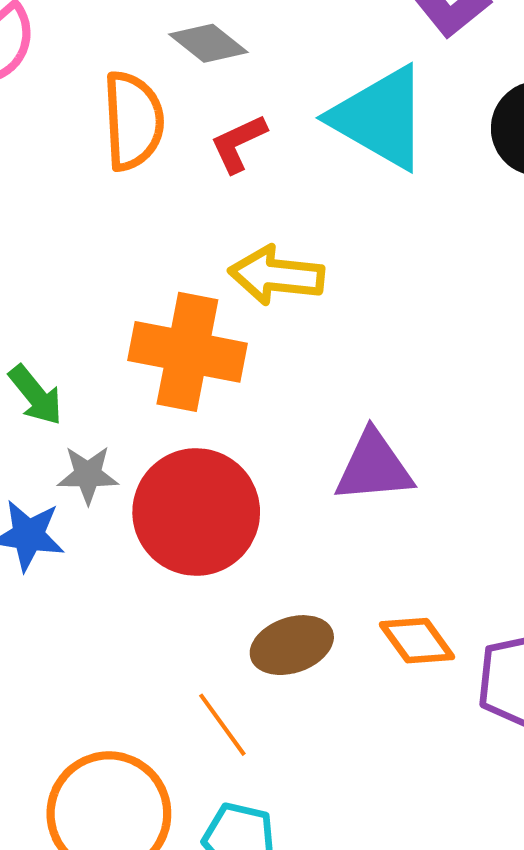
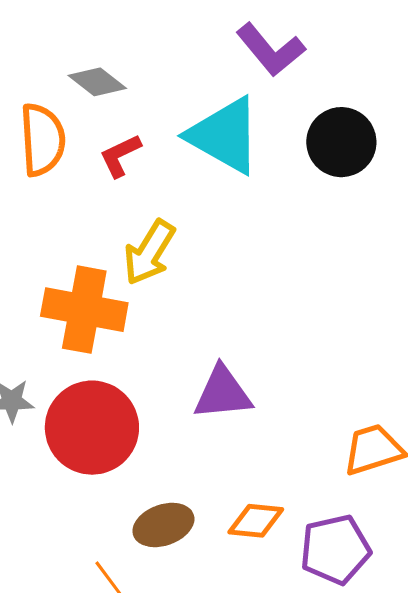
yellow arrow: (276, 275) -> (149, 252), turned -64
orange diamond: (417, 641) -> (256, 521), turned -48

